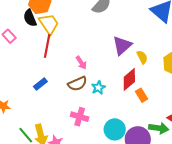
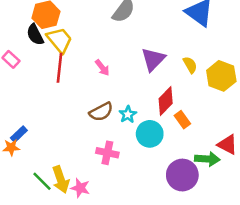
yellow semicircle: (142, 57) -> (190, 65), moved
pink arrow: (81, 63) -> (102, 68), moved
blue rectangle: (40, 84) -> (19, 134), moved
cyan circle: (115, 129) -> (150, 134), moved

